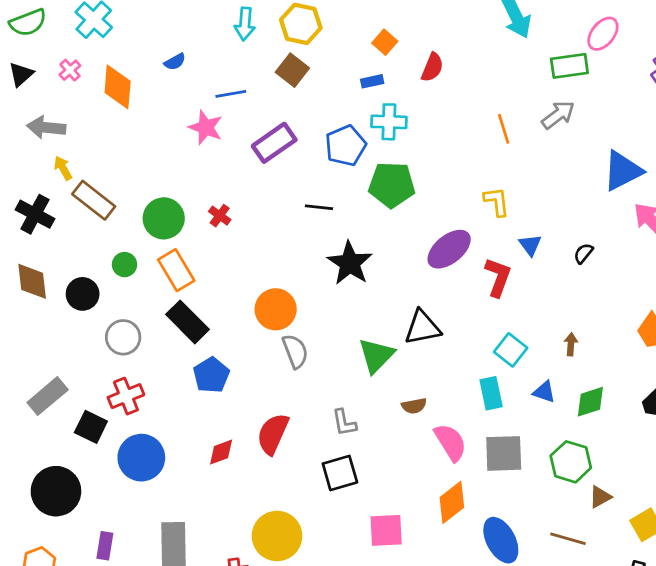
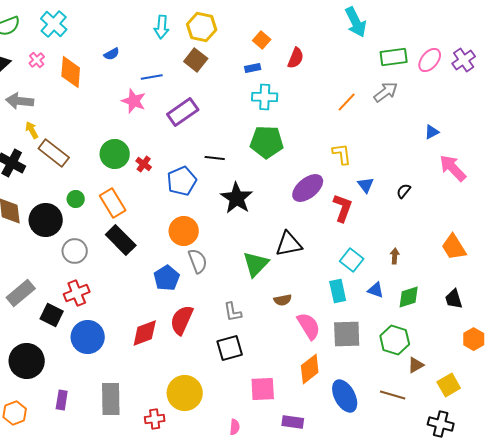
pink ellipse: (603, 34) -> (430, 60), moved
orange line: (504, 129) -> (347, 102), turned 60
blue pentagon: (346, 146) -> (182, 181), moved
blue triangle: (623, 171) -> (432, 132), size x0.5
green circle: (164, 218) -> (115, 154), moved
black circle: (83, 294) -> (46, 220), size x1.4
blue pentagon: (211, 375) -> (167, 278), moved
red diamond: (221, 452) -> (145, 333), size x1.4

